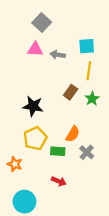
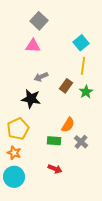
cyan square: (87, 46) -> (81, 43), turned -35
gray arrow: (58, 55) -> (41, 77), moved, turned -32
yellow pentagon: (35, 138) -> (18, 129), moved
cyan circle: (24, 202) -> (14, 177), moved

